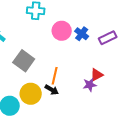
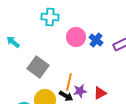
red triangle: (97, 75) -> (100, 93), moved
purple star: (90, 85) -> (80, 91), moved

